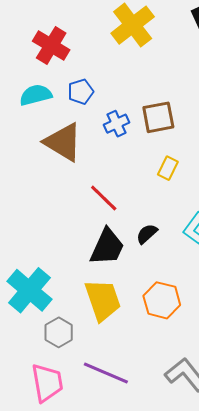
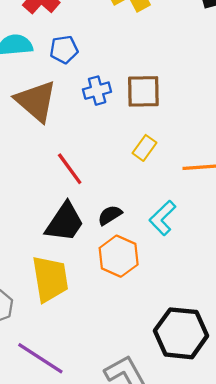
orange hexagon: (162, 300) -> (119, 256), moved

